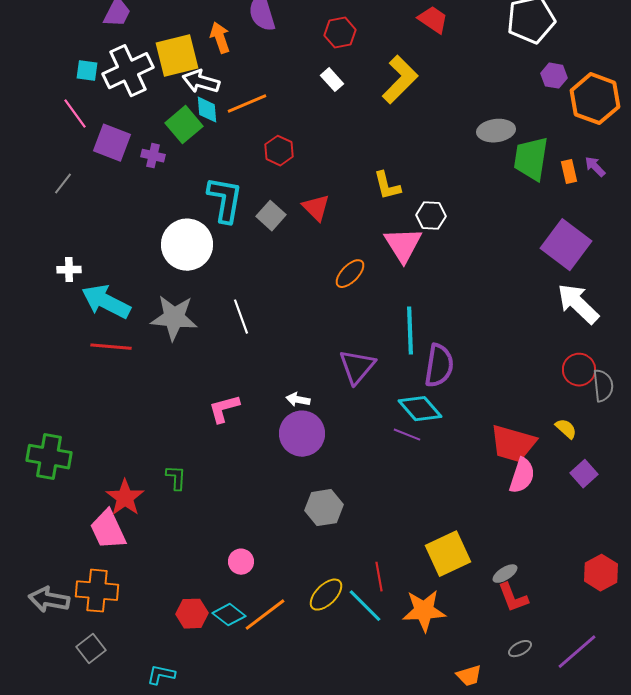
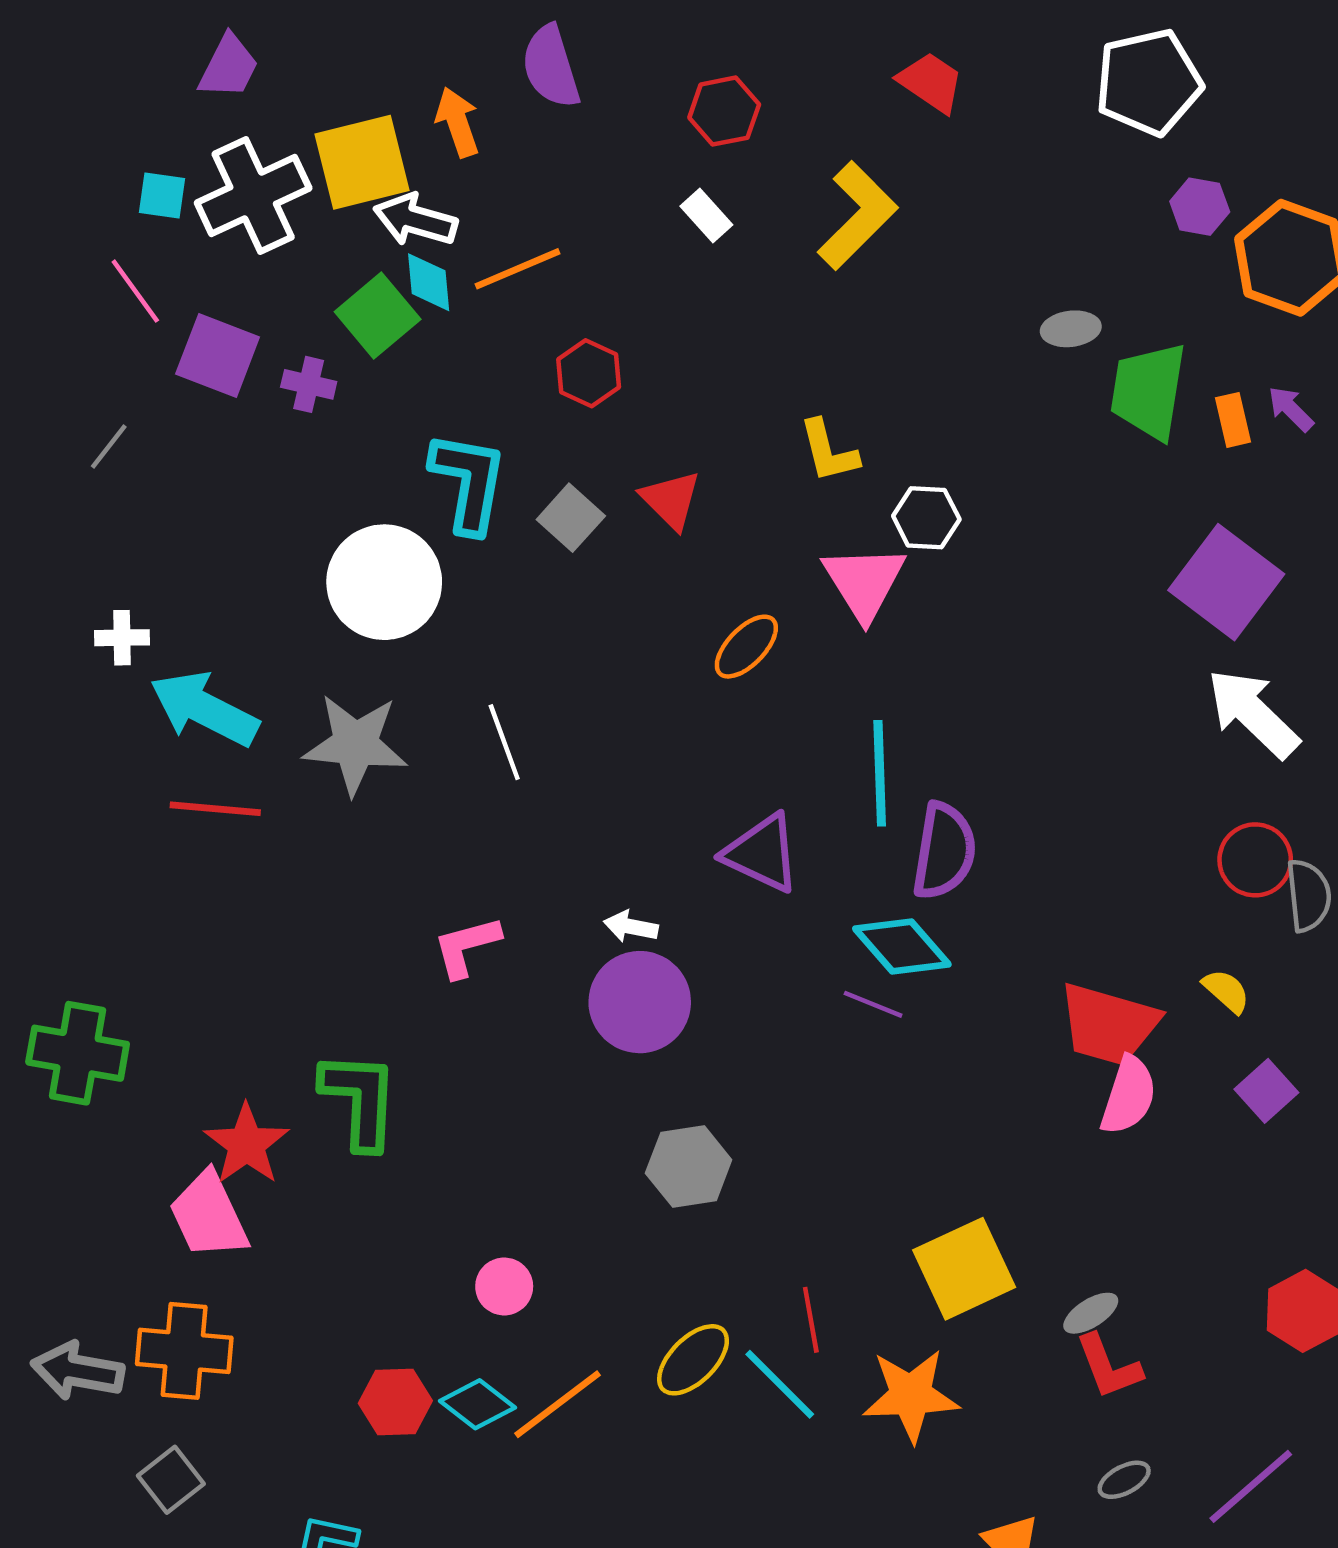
gray ellipse: (496, 131) -> (1071, 329), size x0.7
purple triangle: (357, 367) -> (762, 853), turned -45
green L-shape: (176, 478) -> (360, 1100), size x1.8

